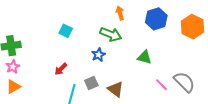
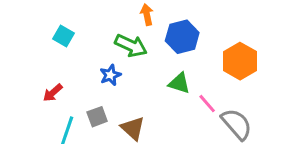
blue hexagon: (156, 19) -> (182, 37), moved
orange hexagon: (193, 27) -> (240, 61), moved
pink line: (161, 85) -> (207, 104), moved

